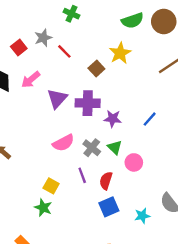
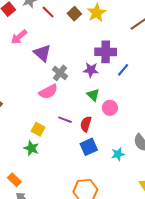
brown square: (96, 69) -> (74, 14), moved
purple triangle: (57, 99) -> (42, 53), turned -30
purple cross: (88, 103) -> (106, 52), moved
gray cross: (92, 148) -> (60, 73), moved
purple line: (82, 175) -> (65, 120), turned -48

